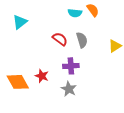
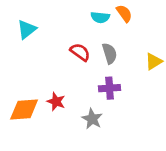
purple cross: (71, 66) -> (110, 88), moved
orange diamond: (18, 82) -> (24, 110), turned -65

